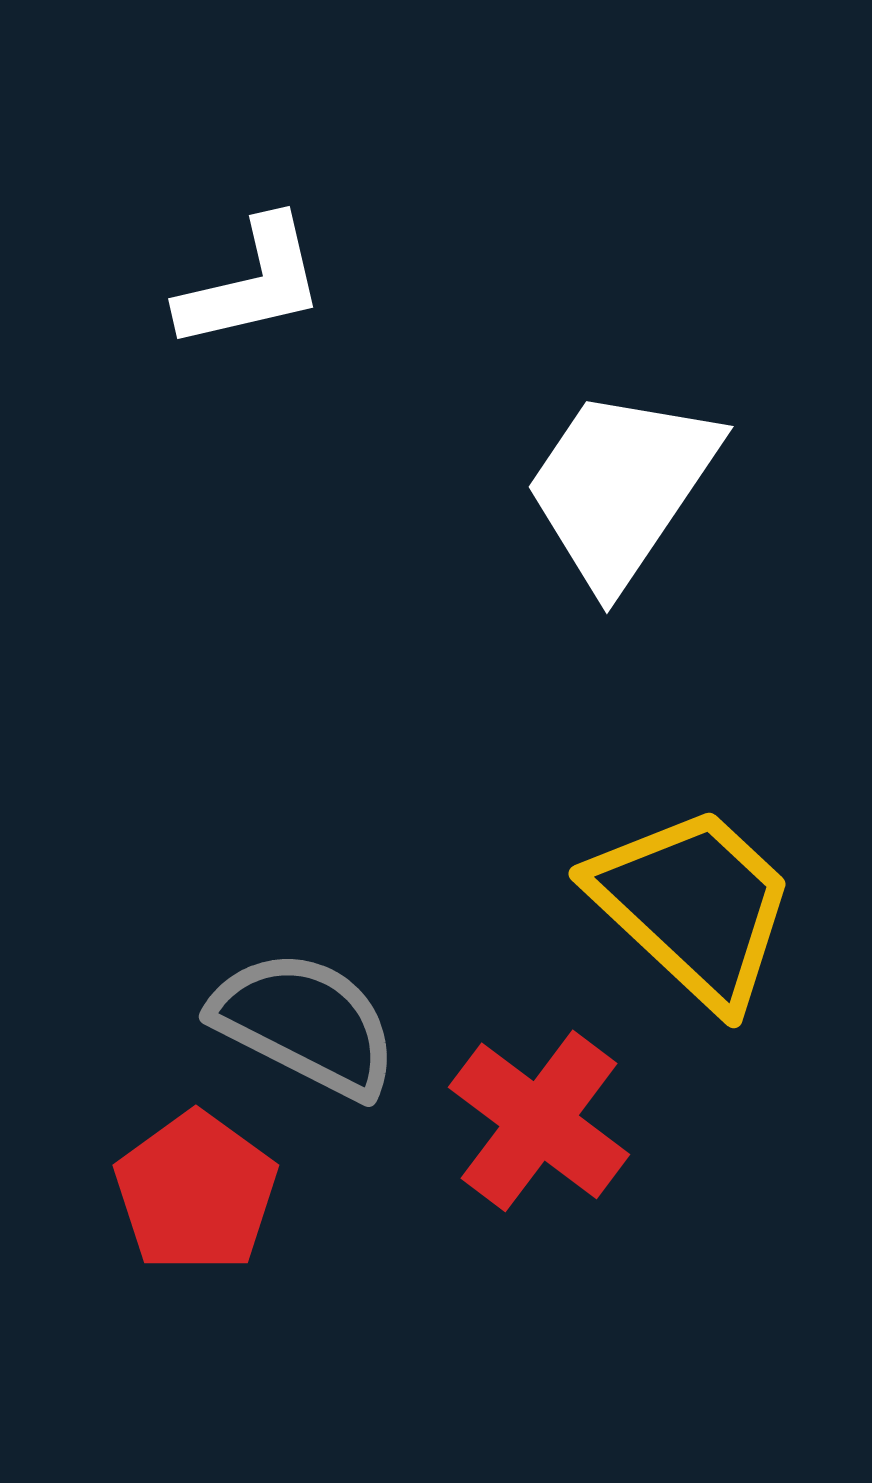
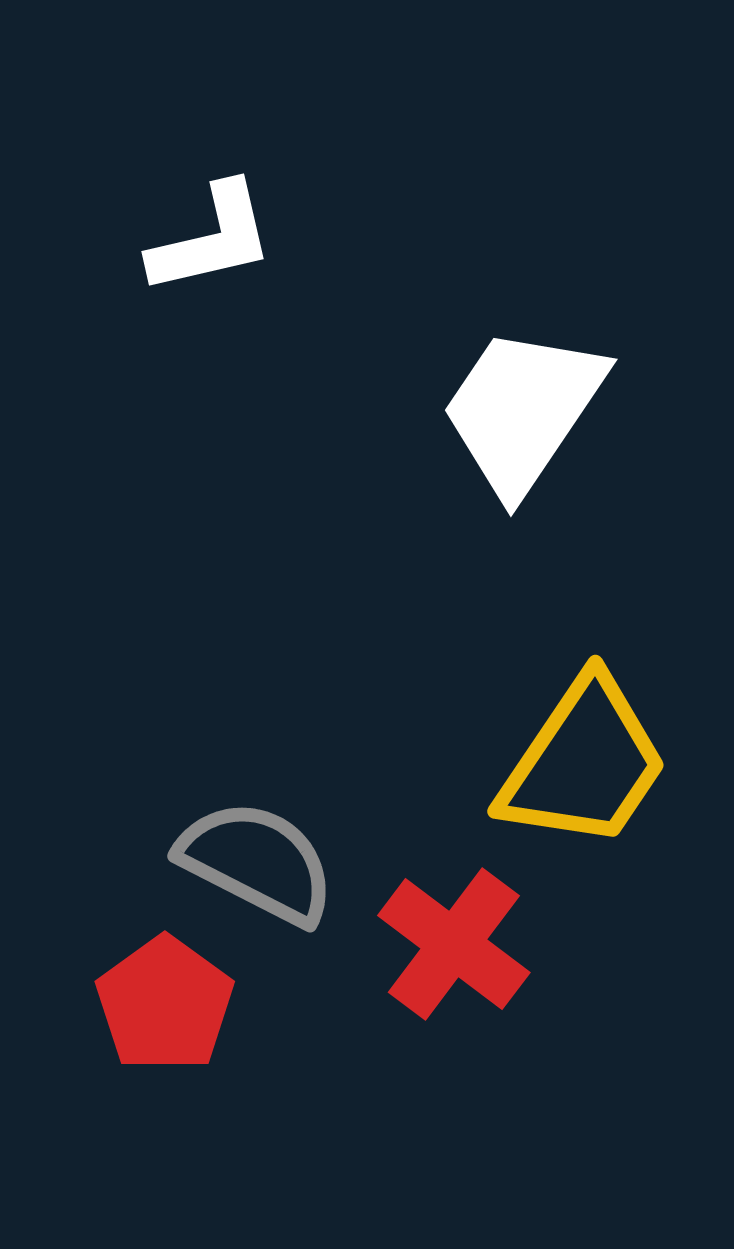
yellow trapezoid: (693, 906) -> (584, 763), turned 81

